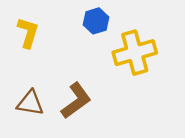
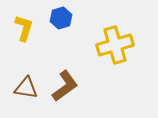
blue hexagon: (96, 21) -> (61, 18), moved

